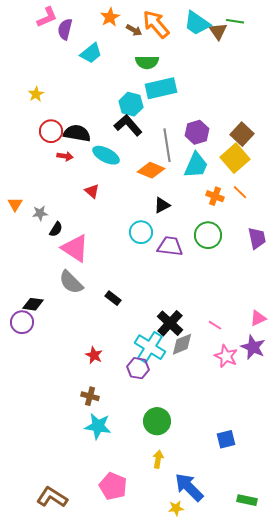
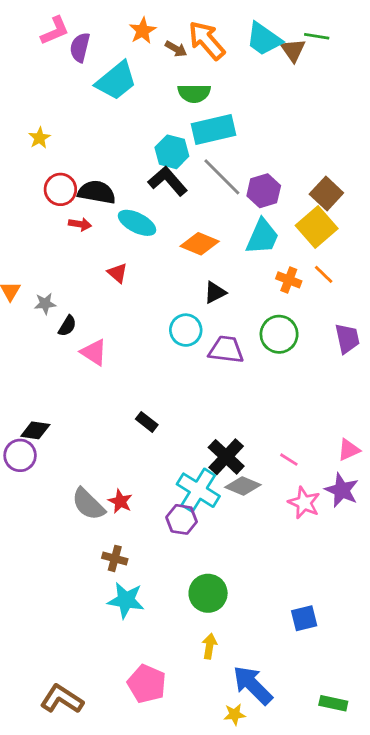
cyan trapezoid: (91, 53) -> (116, 81), size x1.4
gray line: (167, 145) -> (222, 177), moved, turned -36
pink triangle: (75, 248) -> (94, 352), size x0.7
gray semicircle: (71, 282) -> (88, 504), moved
gray diamond: (182, 344) -> (243, 486), turned 45

